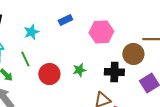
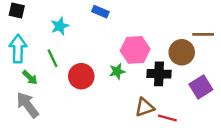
blue rectangle: (65, 20) -> (100, 12), turned 48
pink hexagon: (101, 32) -> (135, 50), moved

